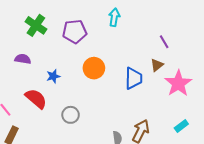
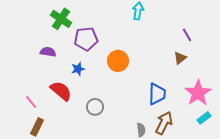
purple pentagon: (75, 32) -> (86, 39), moved
blue trapezoid: (134, 78) -> (157, 94), moved
pink star: (178, 83) -> (198, 93), moved

